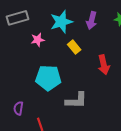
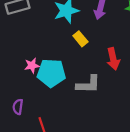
pink star: (38, 40) -> (32, 66), moved
gray L-shape: (76, 100) -> (88, 84), moved

